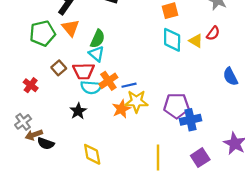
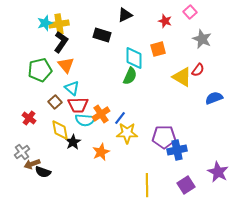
green semicircle: (98, 39) -> (130, 76), moved
cyan diamond: (172, 40) -> (134, 58), moved
yellow triangle: (196, 41) -> (182, 77), size x1.5
cyan triangle: (97, 54) -> (72, 88), moved
blue semicircle: (230, 77) -> (214, 98), moved, turned 96
blue line: (129, 85) -> (120, 118), turned -40
orange star: (121, 109) -> (101, 152), moved
yellow diamond: (92, 154) -> (60, 130), moved

